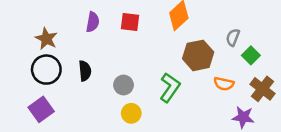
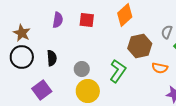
purple square: (41, 109) -> (42, 90), moved
yellow circle: (131, 113) -> (88, 91), size x1.5

